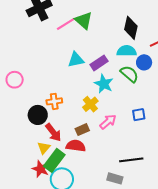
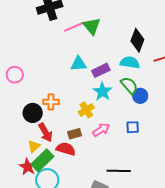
blue circle: (144, 62) -> (140, 96), moved

